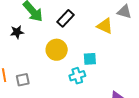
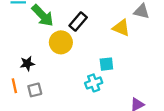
black star: (17, 32) -> (27, 64), moved
yellow circle: (57, 50) -> (61, 42), moved

